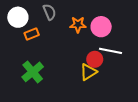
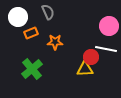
orange star: (78, 25) -> (55, 42), moved
pink circle: (101, 27) -> (109, 26), moved
yellow triangle: (88, 72) -> (85, 69), turned 30

